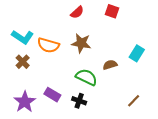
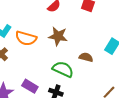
brown semicircle: (110, 65) -> (86, 57), turned 32

